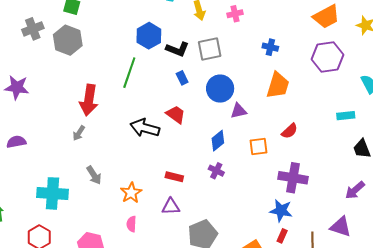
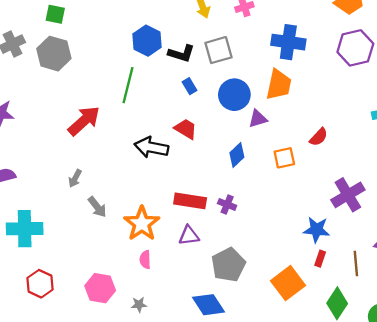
blue cross: (270, 47) -> (288, 42), size x1.8
orange trapezoid: (278, 85) -> (279, 85), moved
red arrow: (89, 100) -> (84, 121), turned -136
gray arrow: (79, 133) -> (75, 178), moved
purple cross: (216, 171) -> (227, 204), moved
red rectangle: (174, 177) -> (190, 201), size x1.5
purple cross: (293, 178) -> (348, 195), moved, turned -36
cyan cross: (52, 193) -> (25, 229), moved
orange star: (131, 193) -> (142, 224), size x1.4

